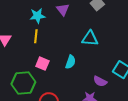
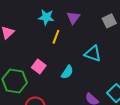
yellow line: (36, 36) -> (56, 37), moved

